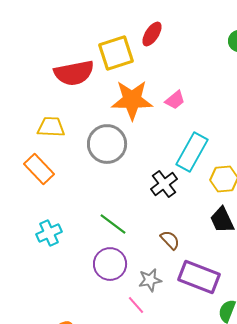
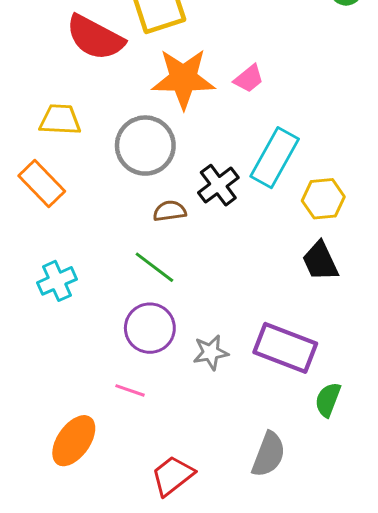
red semicircle: (74, 73) -> (95, 38), turned 39
black cross: (164, 184) -> (218, 185), moved
brown semicircle: (170, 240) -> (170, 211), moved, turned -55
pink line: (136, 305) -> (130, 390), moved, turned -30

